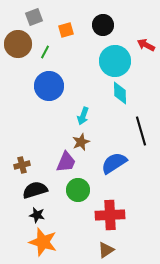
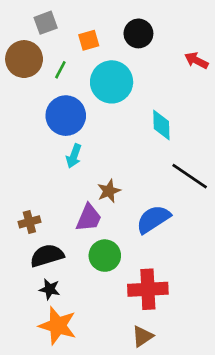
cyan circle: (115, 61) -> (112, 82), moved
cyan arrow: (83, 116) -> (74, 156), moved
black line: (141, 131) -> (190, 176), turned -40

